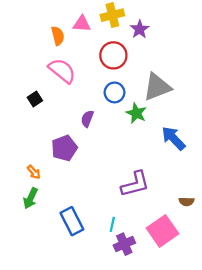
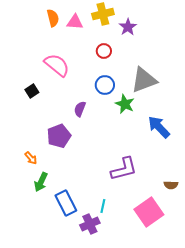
orange semicircle: (58, 36) -> (53, 18), moved
red circle: (113, 55) -> (104, 51), size x0.6
green arrow: (31, 198) -> (41, 182), moved
purple cross: (124, 244) -> (90, 224), moved

